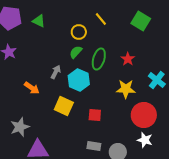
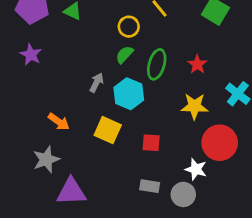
orange arrow: (32, 88) -> (59, 122), moved
white star: (145, 140) -> (196, 169), moved

